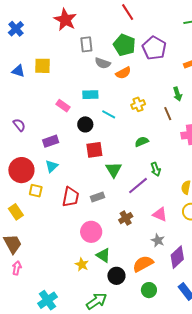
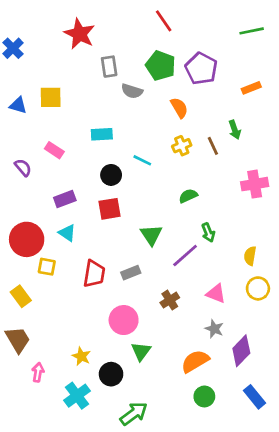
orange semicircle: (123, 73) -> (179, 108), moved, turned -91
cyan rectangle: (90, 95) -> (102, 134), moved
pink rectangle: (63, 106) -> (54, 150), moved
brown line: (168, 114) -> (213, 146), moved
purple semicircle: (19, 125) -> (23, 168), moved
red square: (94, 150) -> (109, 209), moved
cyan triangle: (52, 166) -> (67, 233), turned -40
green triangle: (103, 255) -> (141, 351), turned 35
yellow star: (82, 264) -> (81, 356), moved
pink arrow: (17, 268) -> (38, 372), moved
black circle: (116, 276) -> (111, 374), moved
cyan cross: (48, 300) -> (77, 396), moved

